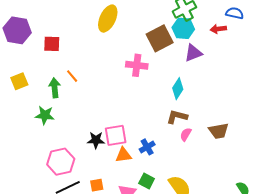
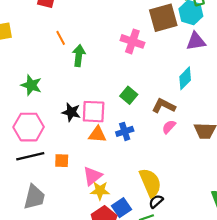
green arrow: (55, 88) -> (79, 56), moved
cyan diamond: (178, 89) -> (185, 78), moved
green star: (45, 115) -> (31, 85), moved
green square: (147, 181) -> (129, 95), moved

